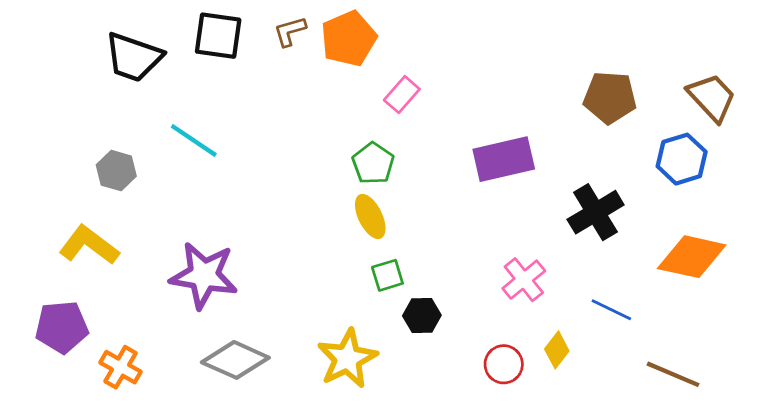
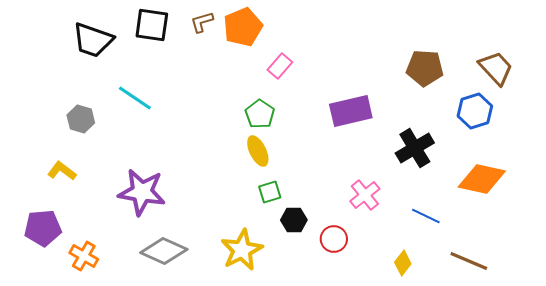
yellow L-shape: (89, 245) -> (62, 171), size x0.7
yellow diamond: (557, 350) -> (403, 263), moved
red circle: (504, 364) -> (334, 239), moved

